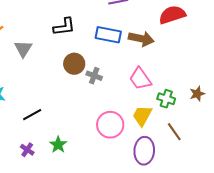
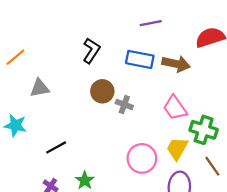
black L-shape: (64, 27) -> (91, 51), turned -50
gray triangle: (23, 49) -> (40, 88), moved, turned 48
green cross: (166, 99) -> (204, 130), size x1.4

